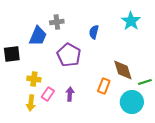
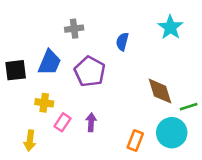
blue trapezoid: (38, 36) -> (49, 62), moved
orange rectangle: (104, 86) -> (135, 140), moved
yellow arrow: (31, 103) -> (30, 140), moved

